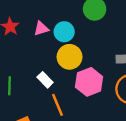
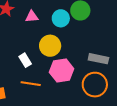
cyan circle: (64, 32) -> (61, 18), moved
orange line: (58, 105) -> (31, 84), turned -72

